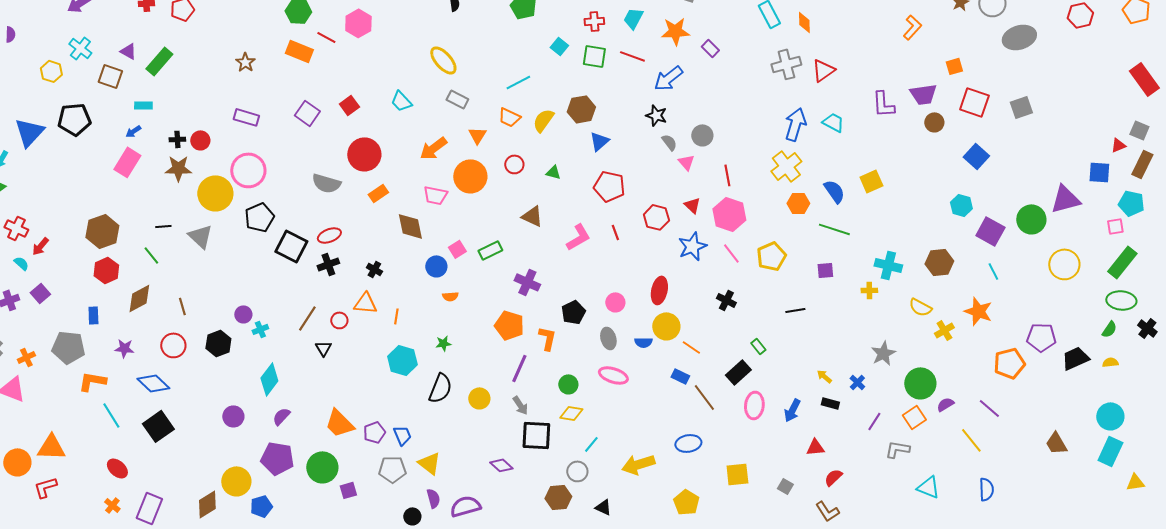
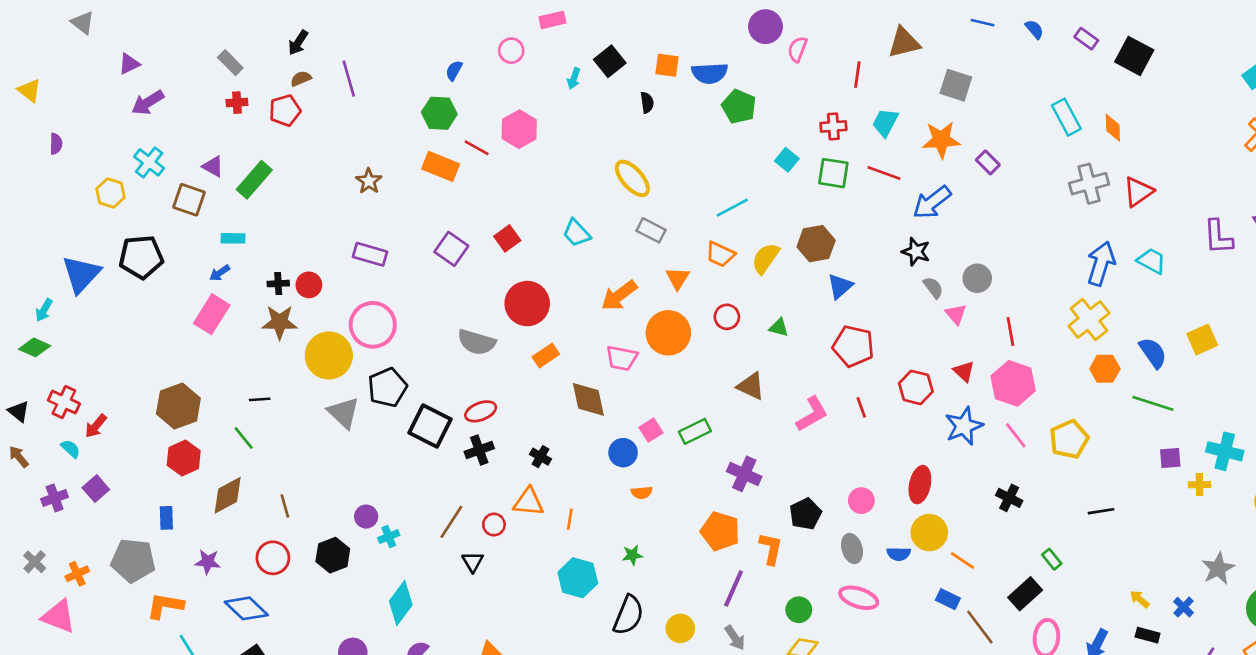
gray triangle: (200, 236) -> (343, 413), moved
purple square: (825, 270) -> (1170, 458), moved

